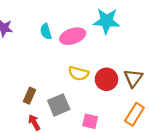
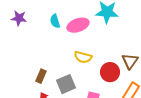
red circle: (106, 79) -> (110, 72), moved

